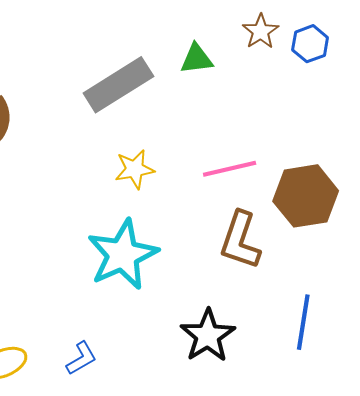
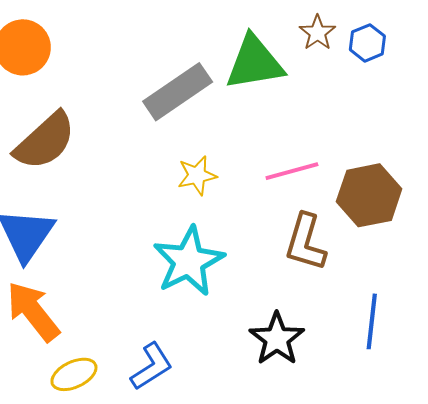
green triangle: (197, 59) -> (255, 63), size x1.8
blue L-shape: (81, 358) -> (152, 366), size x1.4

